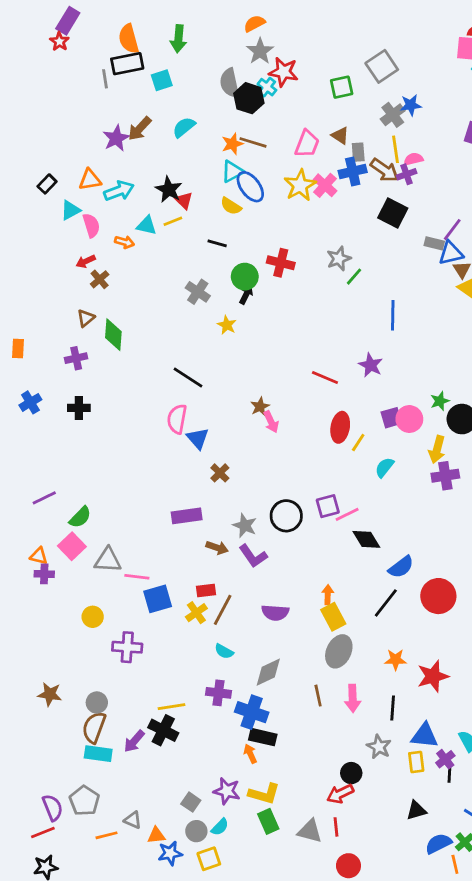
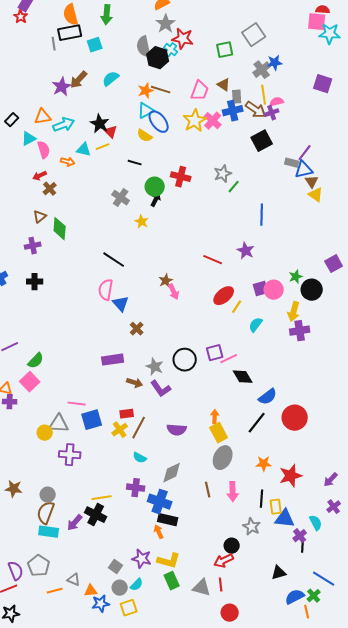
black square: (393, 213) -> (262, 141), turned 35
red ellipse: (340, 427) -> (224, 296), turned 40
gray triangle: (108, 560) -> (59, 424), moved
yellow rectangle: (416, 762) -> (276, 507), moved

